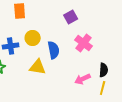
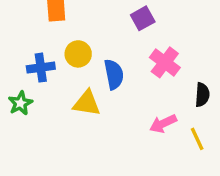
black semicircle: (104, 70) -> (202, 95), moved
yellow line: (103, 88) -> (197, 139), turned -40

